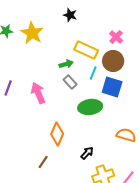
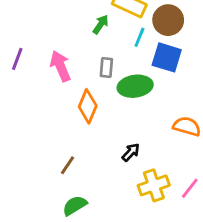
green arrow: (66, 64) -> (101, 24), turned -40
gray rectangle: (70, 82) -> (106, 68), moved, turned 48
orange diamond: (57, 134) -> (88, 106), moved

